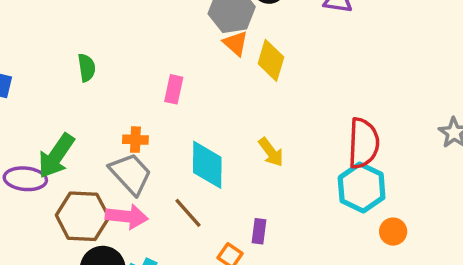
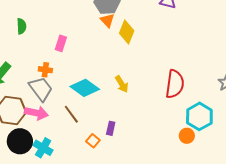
pink rectangle: (174, 89) -> (61, 43), moved
cyan diamond: (207, 165) -> (85, 88), turned -60
cyan hexagon: (362, 188) -> (199, 116), moved

